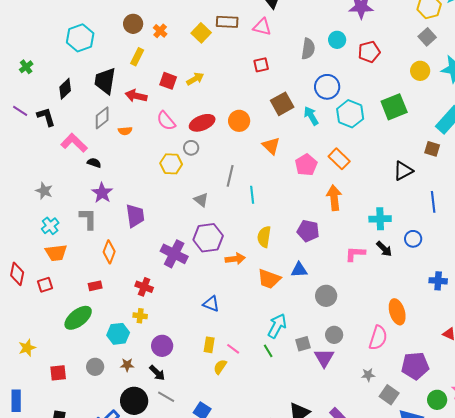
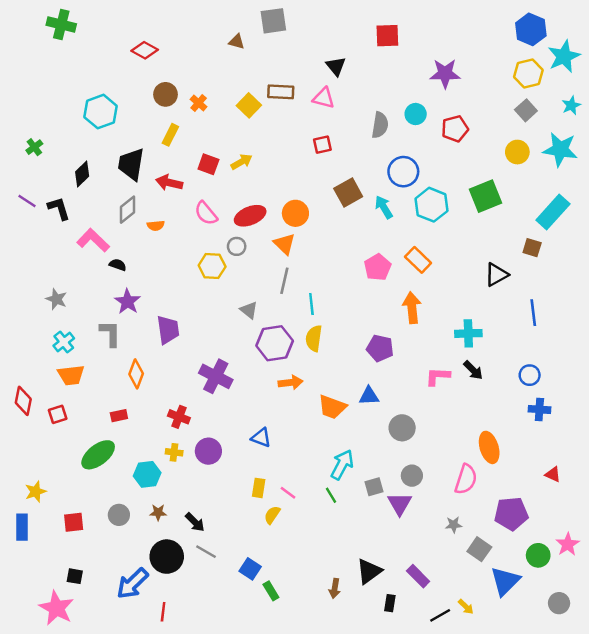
orange triangle: (271, 146) -> (284, 244), moved
yellow semicircle: (264, 237) -> (314, 338), moved
purple hexagon: (208, 238) -> (275, 343), moved
blue circle: (413, 239) -> (530, 375), moved
purple circle: (162, 346) -> (208, 451), moved
blue rectangle: (16, 401) -> (22, 527), moved

